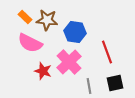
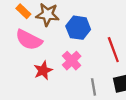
pink cross: (69, 62) -> (72, 61), size x0.7
red star: (43, 71) -> (43, 70), turned 30

